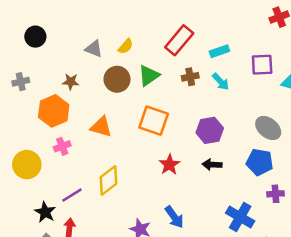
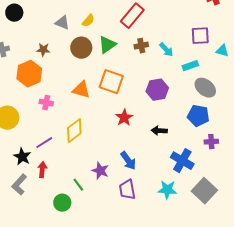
cyan rectangle: (219, 51) -> (190, 66), moved
orange triangle: (101, 127) -> (81, 90), moved
pink cross: (62, 146) -> (46, 103), moved, turned 32
black arrow: (212, 165) -> (159, 131), moved

